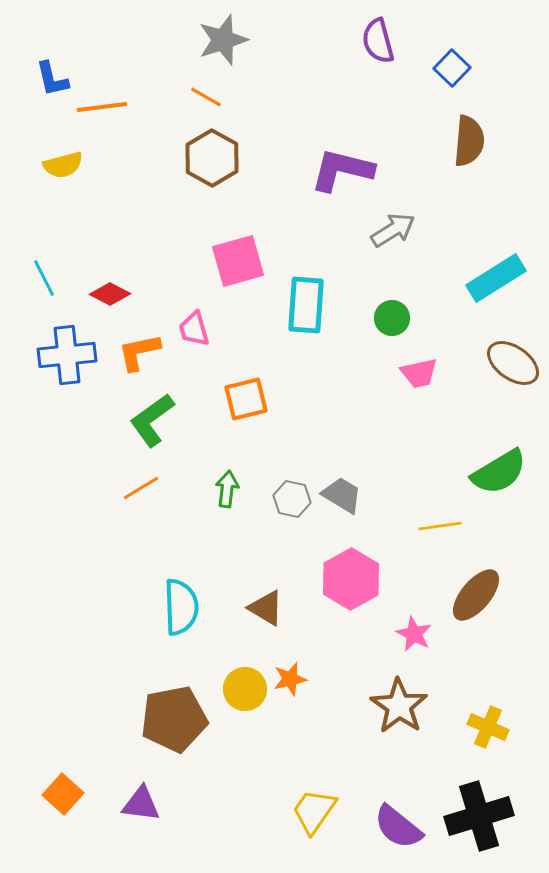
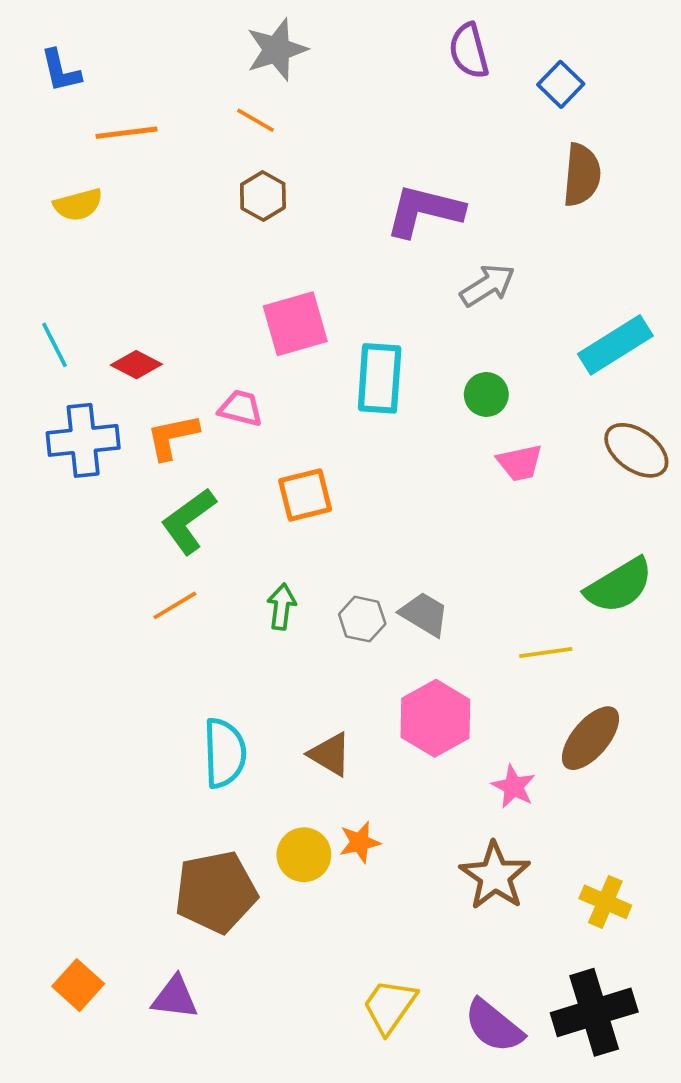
blue L-shape: (52, 79) -> (61, 71), moved
brown hexagon: (212, 158) -> (263, 196), size x0.7
pink trapezoid: (194, 329) -> (241, 408), turned 120

